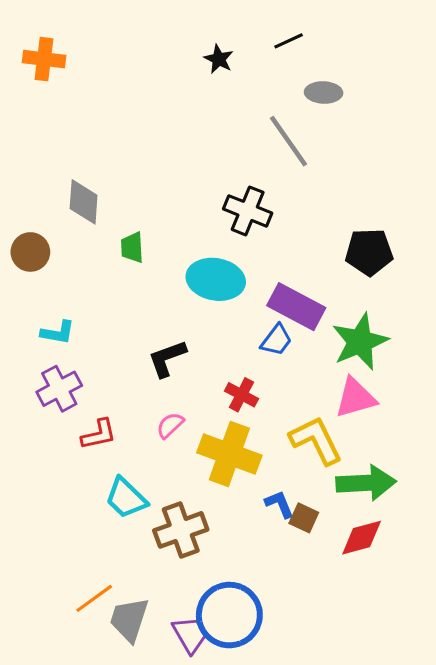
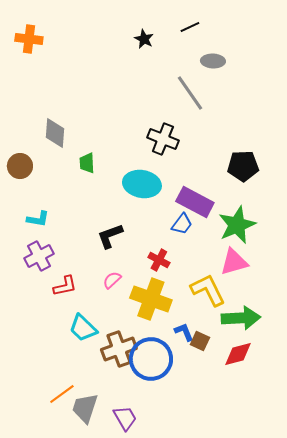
blue circle: (229, 615) -> (151, 359), moved

